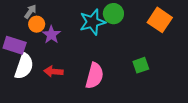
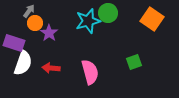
pink semicircle: (95, 76) -> (90, 72), turned -30

